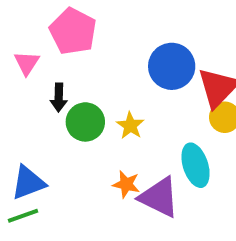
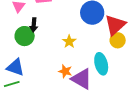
green circle: (85, 122) -> (25, 36), moved
blue triangle: (28, 183) -> (15, 67), turned 36

